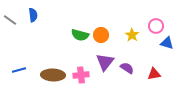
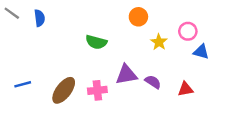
gray line: (10, 20) -> (12, 13), moved
orange circle: (101, 35) -> (138, 17), moved
purple triangle: (105, 62) -> (126, 75), turned 42
brown ellipse: (53, 75) -> (64, 90), turned -55

